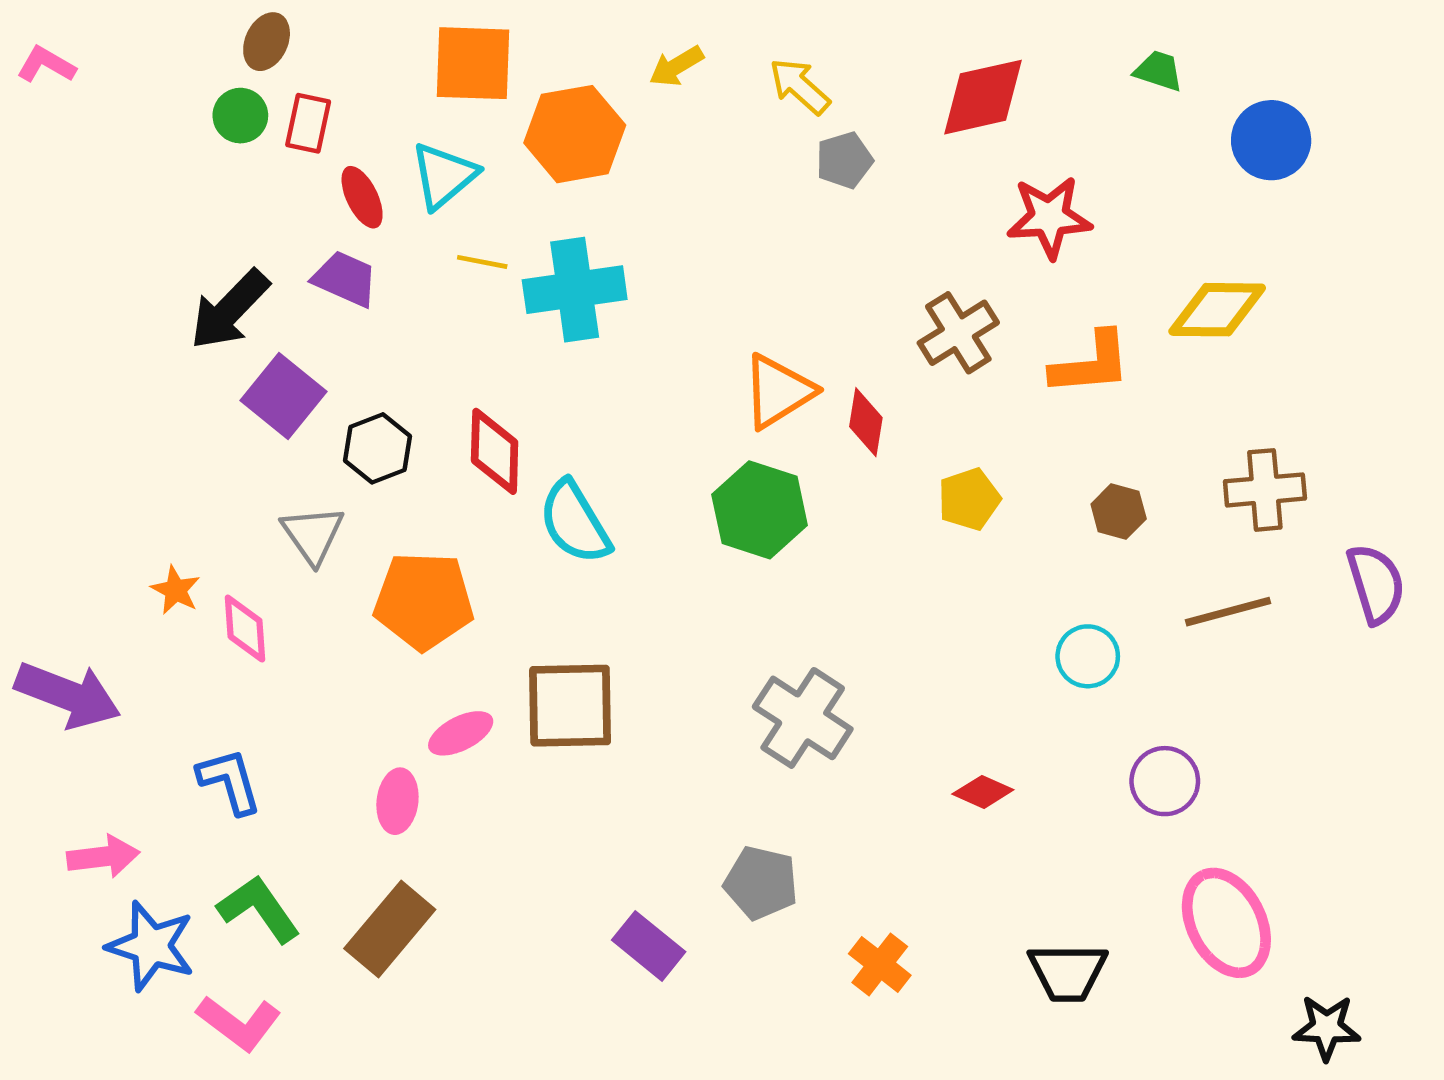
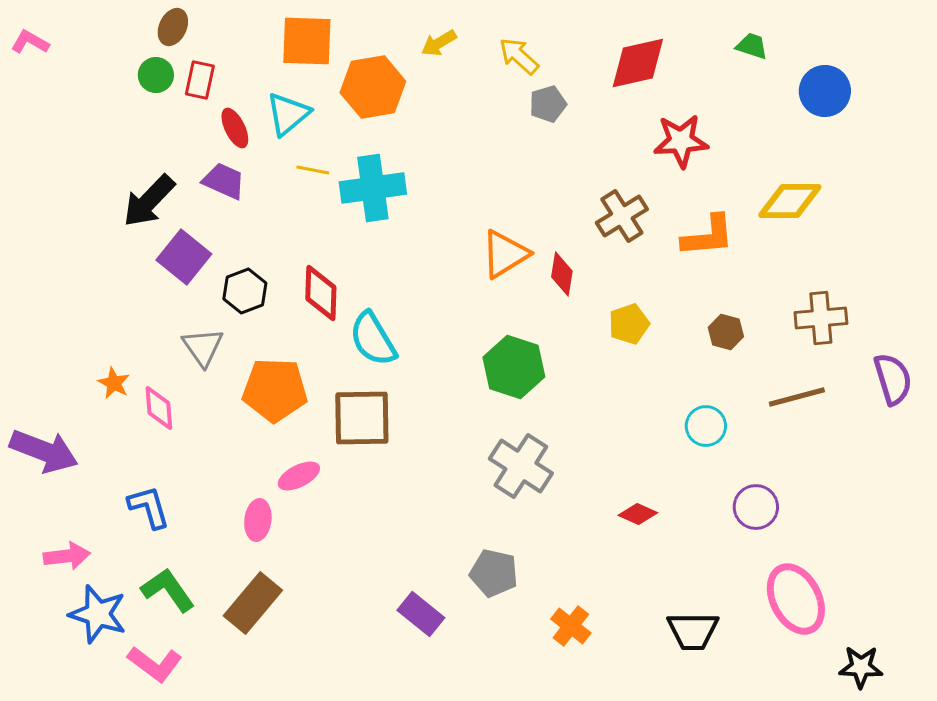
green hexagon: (760, 510) -> (514, 367), moved
brown square: (570, 706) -> (362, 418), moved

